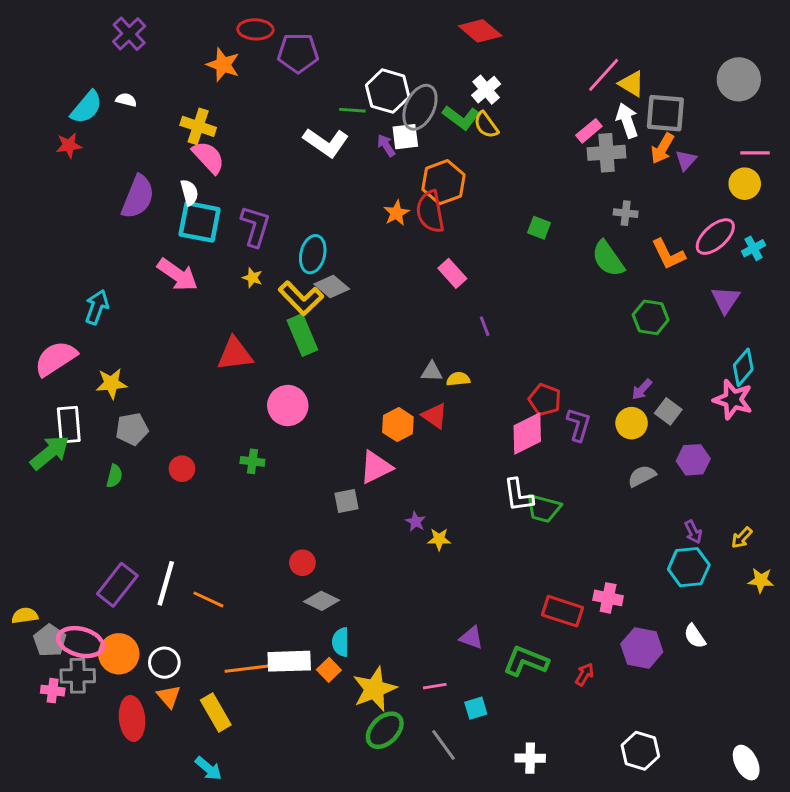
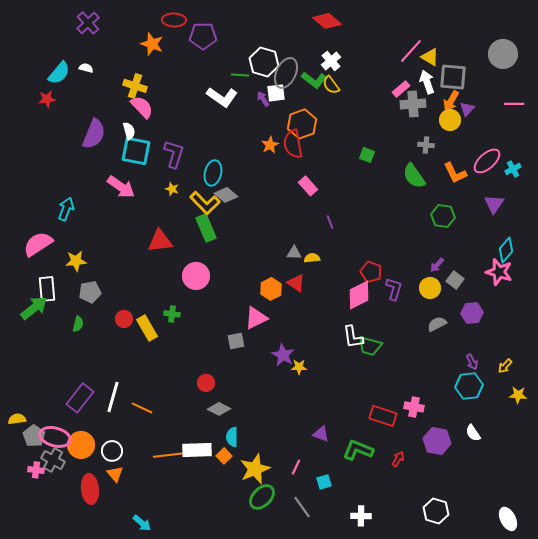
yellow circle: (745, 184) -> (450, 120), moved
purple star: (416, 522) -> (283, 355), size x1.6
gray cross: (78, 676) -> (53, 460), turned 30
pink line: (435, 686) -> (296, 467), turned -56
yellow rectangle: (216, 713) -> (147, 328), moved

